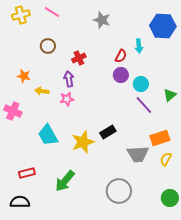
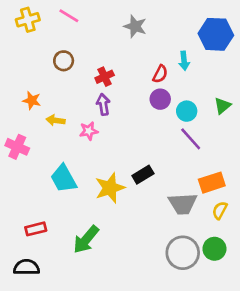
purple arrow: (69, 79) -> (103, 104), moved
green triangle: (170, 95) -> (222, 106), moved
gray circle: (119, 191) -> (183, 253), moved
green circle: (170, 198) -> (214, 249), moved

